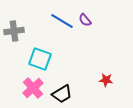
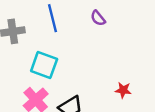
blue line: (62, 21) -> (52, 18), moved, turned 45

